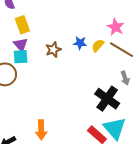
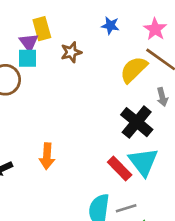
yellow rectangle: (22, 25) -> (42, 29), moved
blue star: (80, 43) -> (110, 26), moved
yellow semicircle: (98, 46) -> (134, 70), moved, size x1.6

